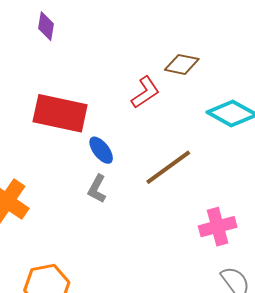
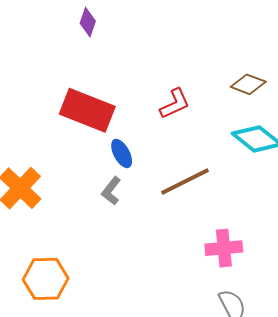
brown diamond: (182, 64) -> (248, 84), moved

